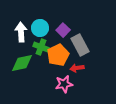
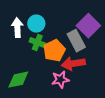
purple square: (63, 30) -> (88, 26), moved, size x1.6
green diamond: (22, 63) -> (18, 80), moved
red arrow: (77, 68) -> (73, 64), size x1.6

